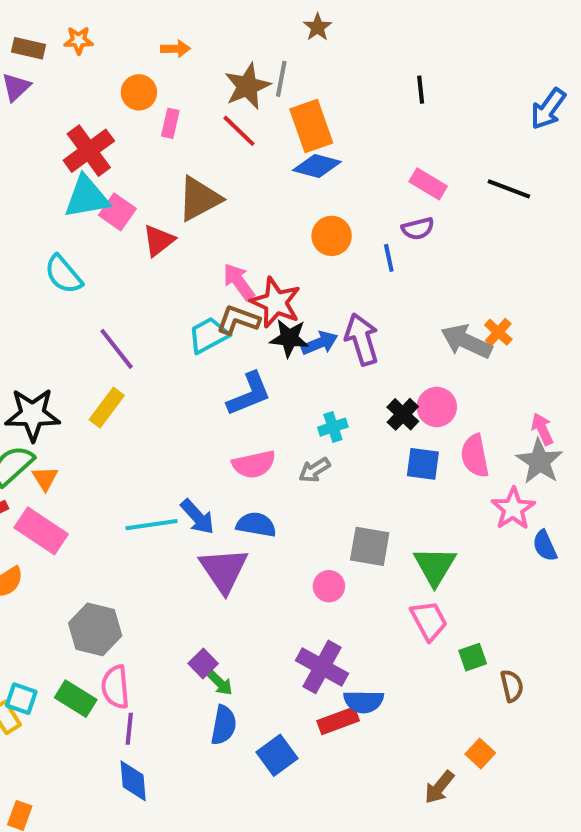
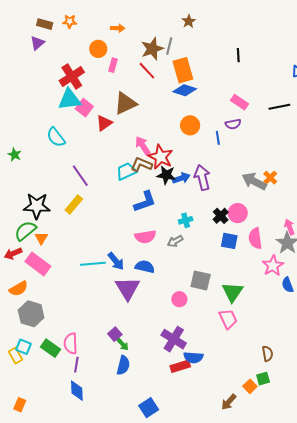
black line: (509, 189) -> (279, 107), turned -35
gray hexagon: (95, 629) -> (31, 314), moved
green square: (473, 657) -> (263, 379), moved
blue square: (277, 755) -> (149, 408), moved

